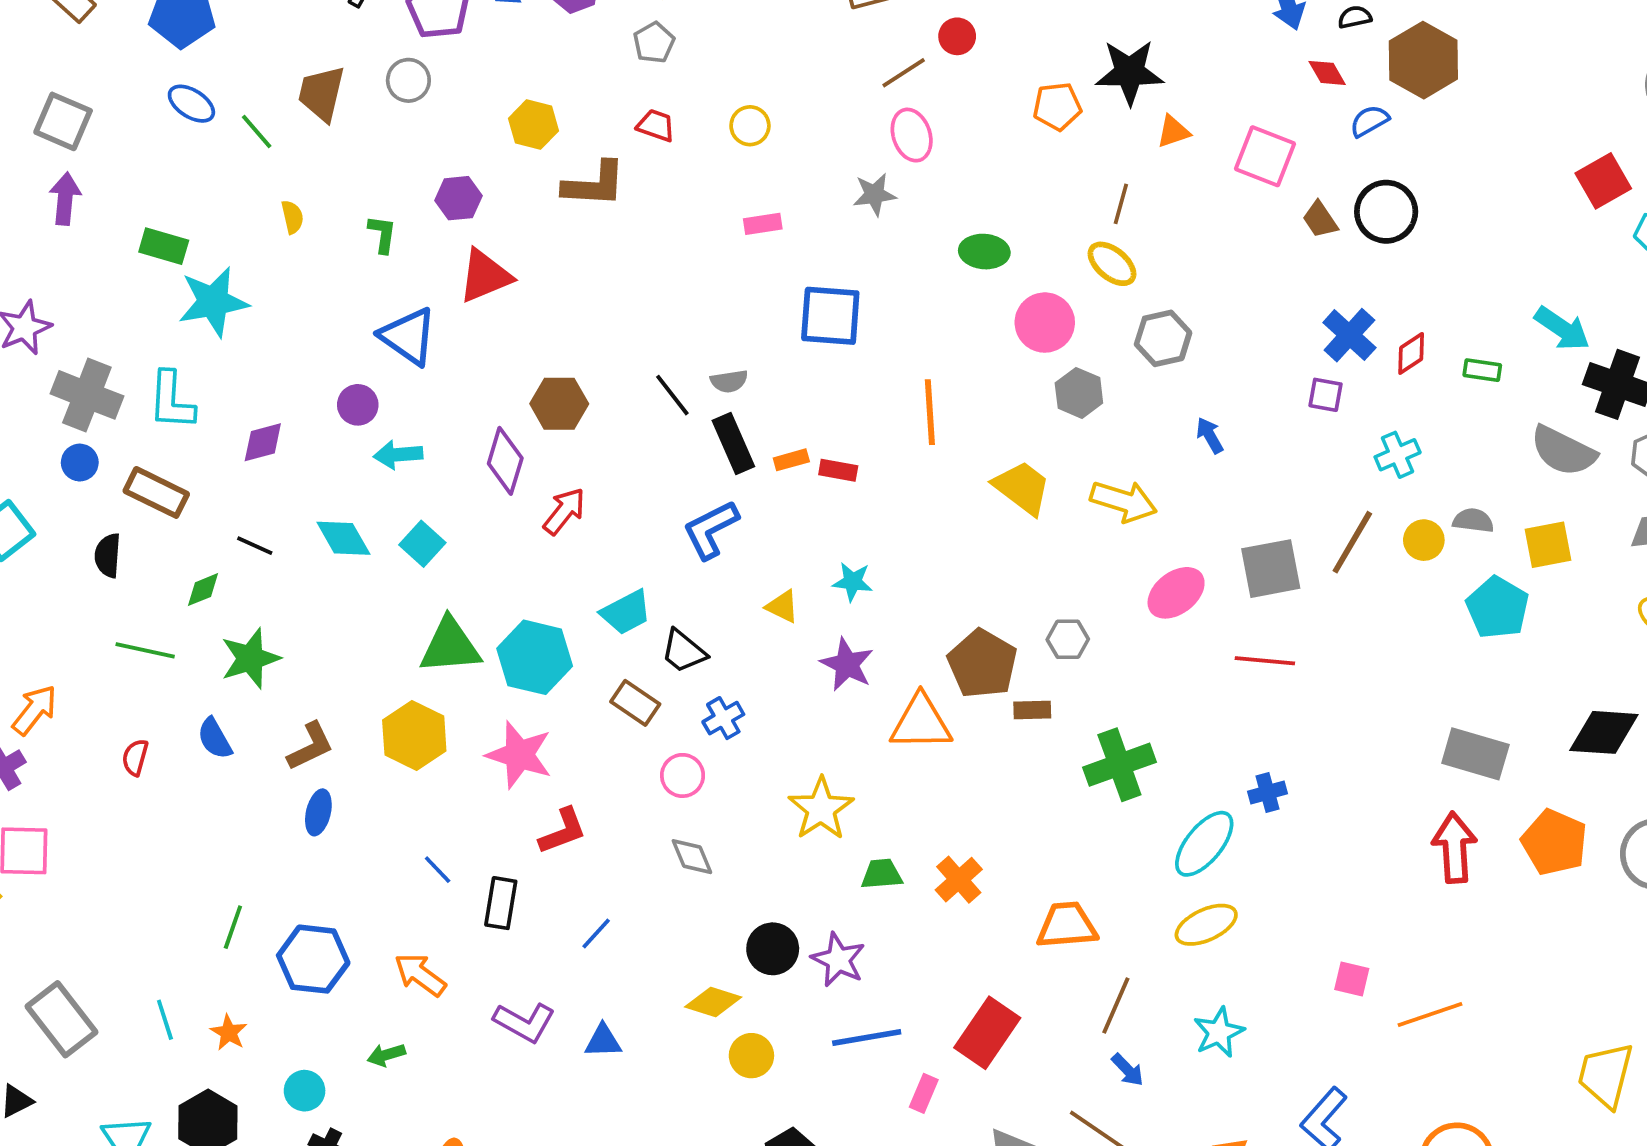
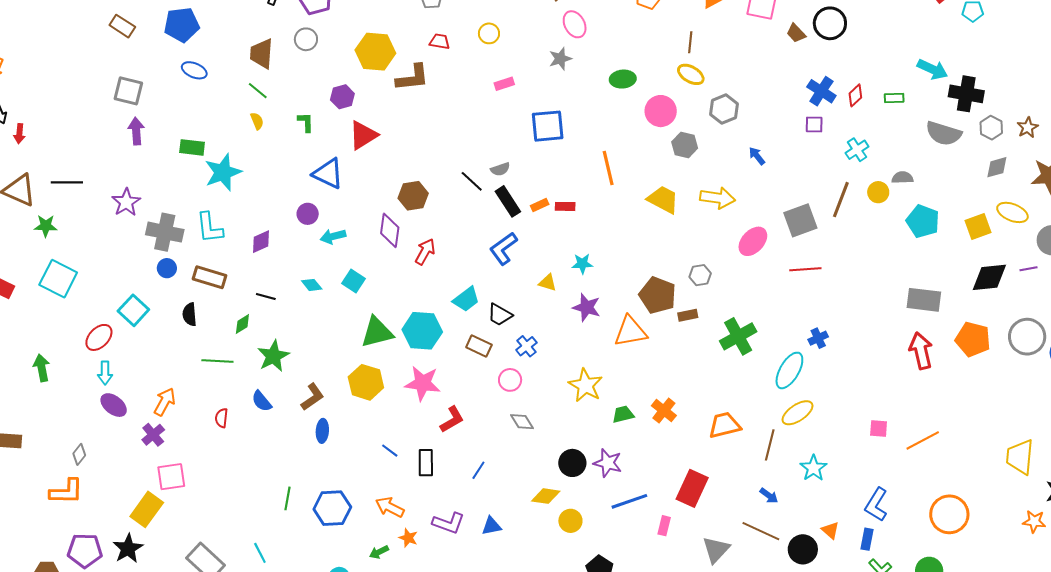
yellow hexagon: (534, 125) -> (375, 52), size x1.5
green line: (257, 131) -> (258, 91), moved
cyan diamond: (343, 538) -> (312, 285), size x0.7
yellow square: (1548, 545) -> (978, 226), moved
brown line: (1116, 1006) -> (770, 445), moved
orange star: (229, 1032) -> (408, 538), moved

